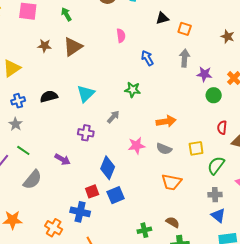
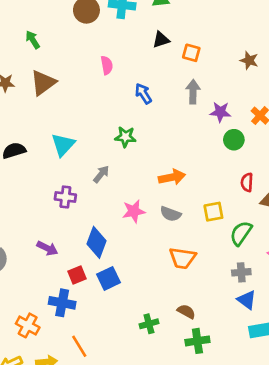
purple arrow: (62, 159) -> (47, 248), moved

